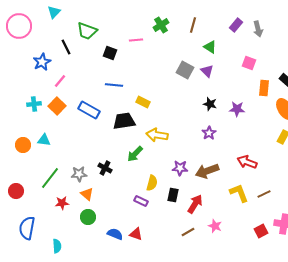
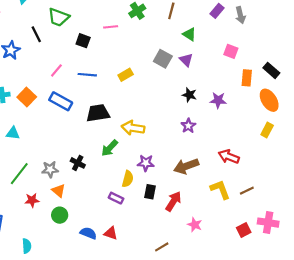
pink line: (60, 81) -> (56, 70), moved
yellow rectangle: (143, 102) -> (126, 75), moved, turned -56
purple star: (180, 168) -> (146, 163), moved
brown line: (188, 232) -> (162, 247), moved

